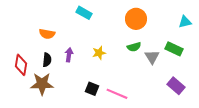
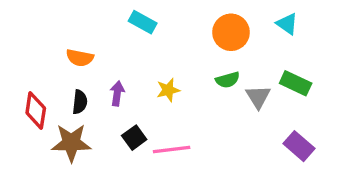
cyan triangle: (185, 22) -> (287, 24), moved, turned 48
black square: (92, 89) -> (134, 138), moved, turned 32
pink line: (117, 94) -> (172, 150), moved, turned -30

